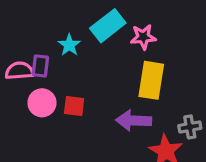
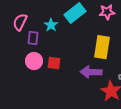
pink star: (143, 37) -> (107, 12), moved
pink semicircle: (19, 71) -> (20, 22), moved, turned -60

